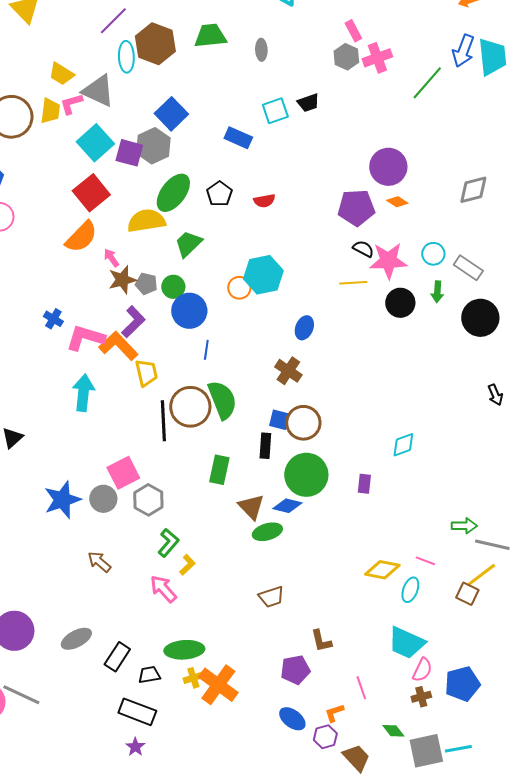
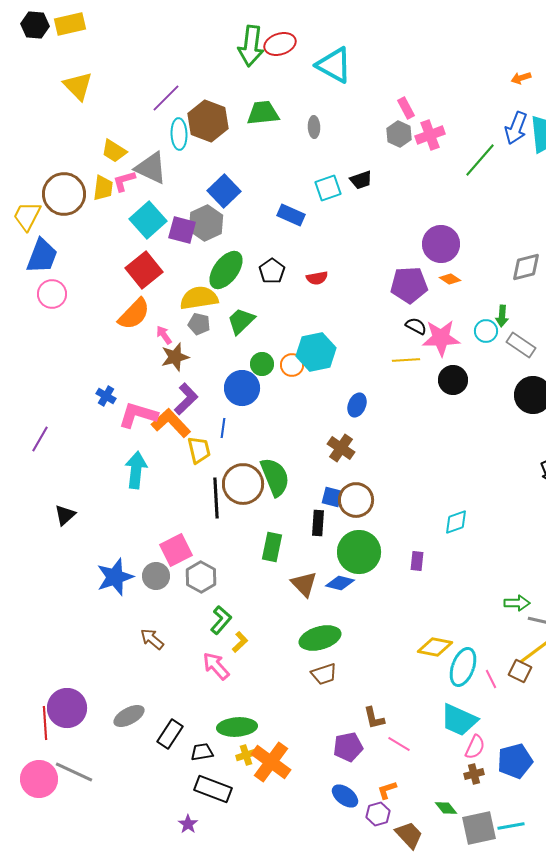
gray pentagon: (146, 284) -> (199, 324), moved
green circle: (173, 287) -> (262, 364), moved
green arrow: (437, 292) -> (502, 316), moved
blue line: (206, 350) -> (223, 428), moved
green ellipse: (267, 532) -> (320, 638), moved, size x1.4
pink line: (425, 561) -> (491, 679), moved, turned 42
cyan ellipse: (410, 590) -> (463, 667), size x1.5
pink line: (361, 688) -> (399, 744), moved, turned -40
black rectangle: (137, 712) -> (213, 789), moved

